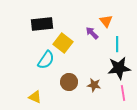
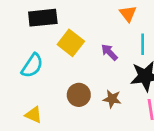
purple arrow: (92, 33) -> (109, 52), moved
cyan semicircle: (46, 60) -> (32, 66), moved

